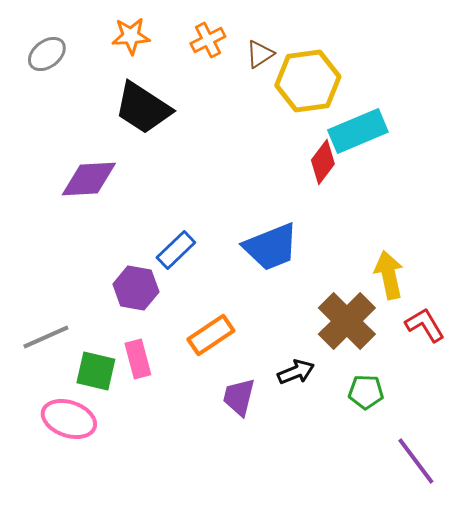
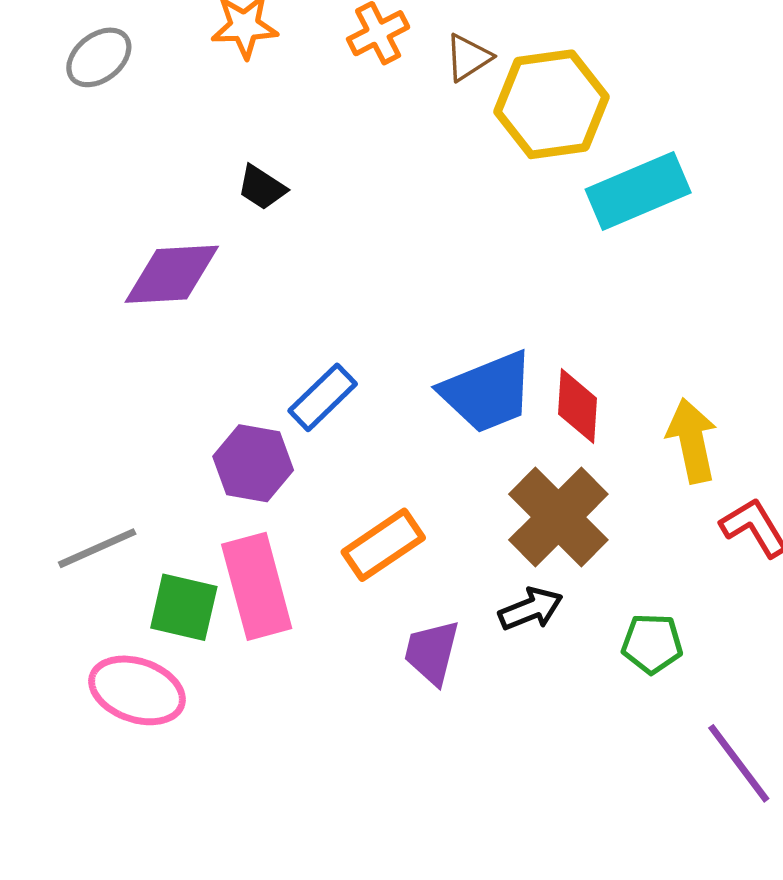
black trapezoid: (143, 108) -> (262, 188), moved, size x0.5
red diamond: (323, 162) -> (577, 406), moved, turned -33
brown cross: (347, 321) -> (558, 517), moved
pink rectangle: (138, 359) -> (257, 586), size x1.5

